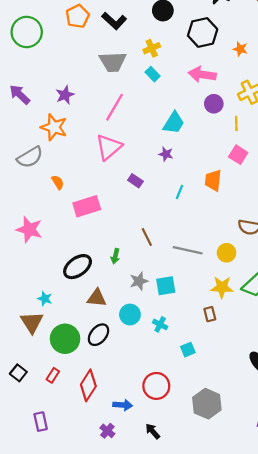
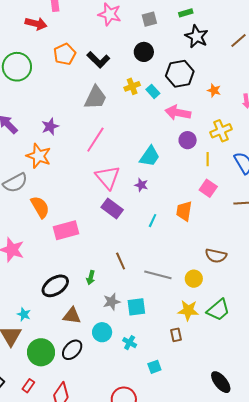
gray trapezoid: (113, 62) -> (96, 98), turned -64
cyan rectangle: (153, 74) -> (153, 91), moved
pink triangle: (109, 147) -> (108, 177), moved, turned -32
purple rectangle: (135, 181) -> (112, 209), size x1.5
orange semicircle: (58, 182) -> (40, 207), size x1.6

